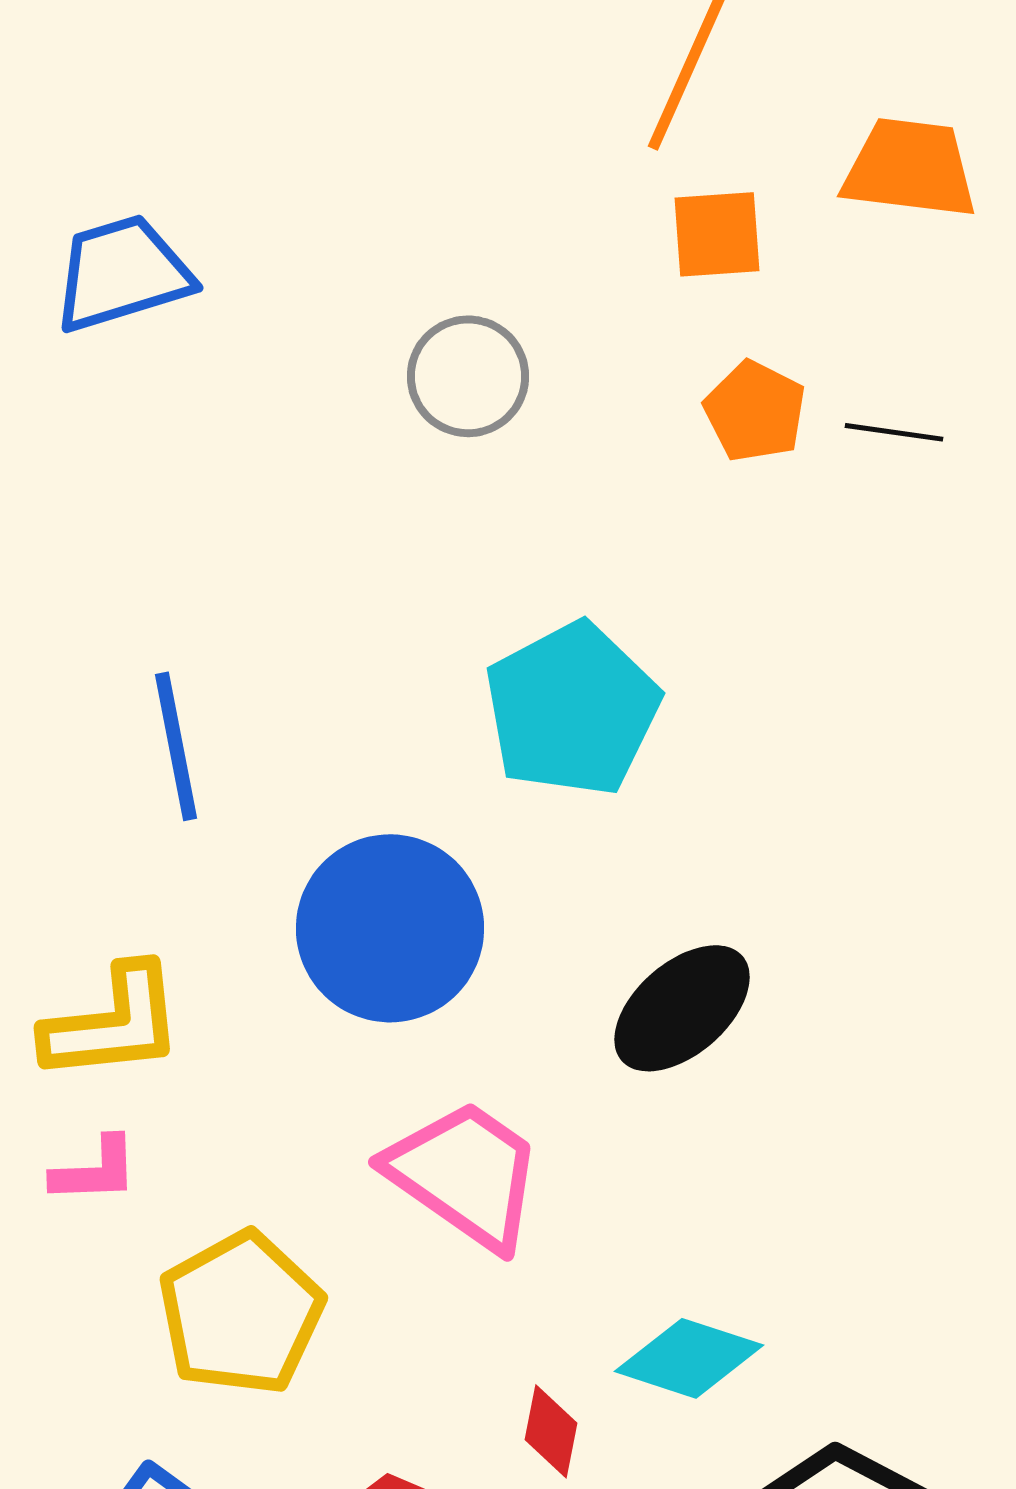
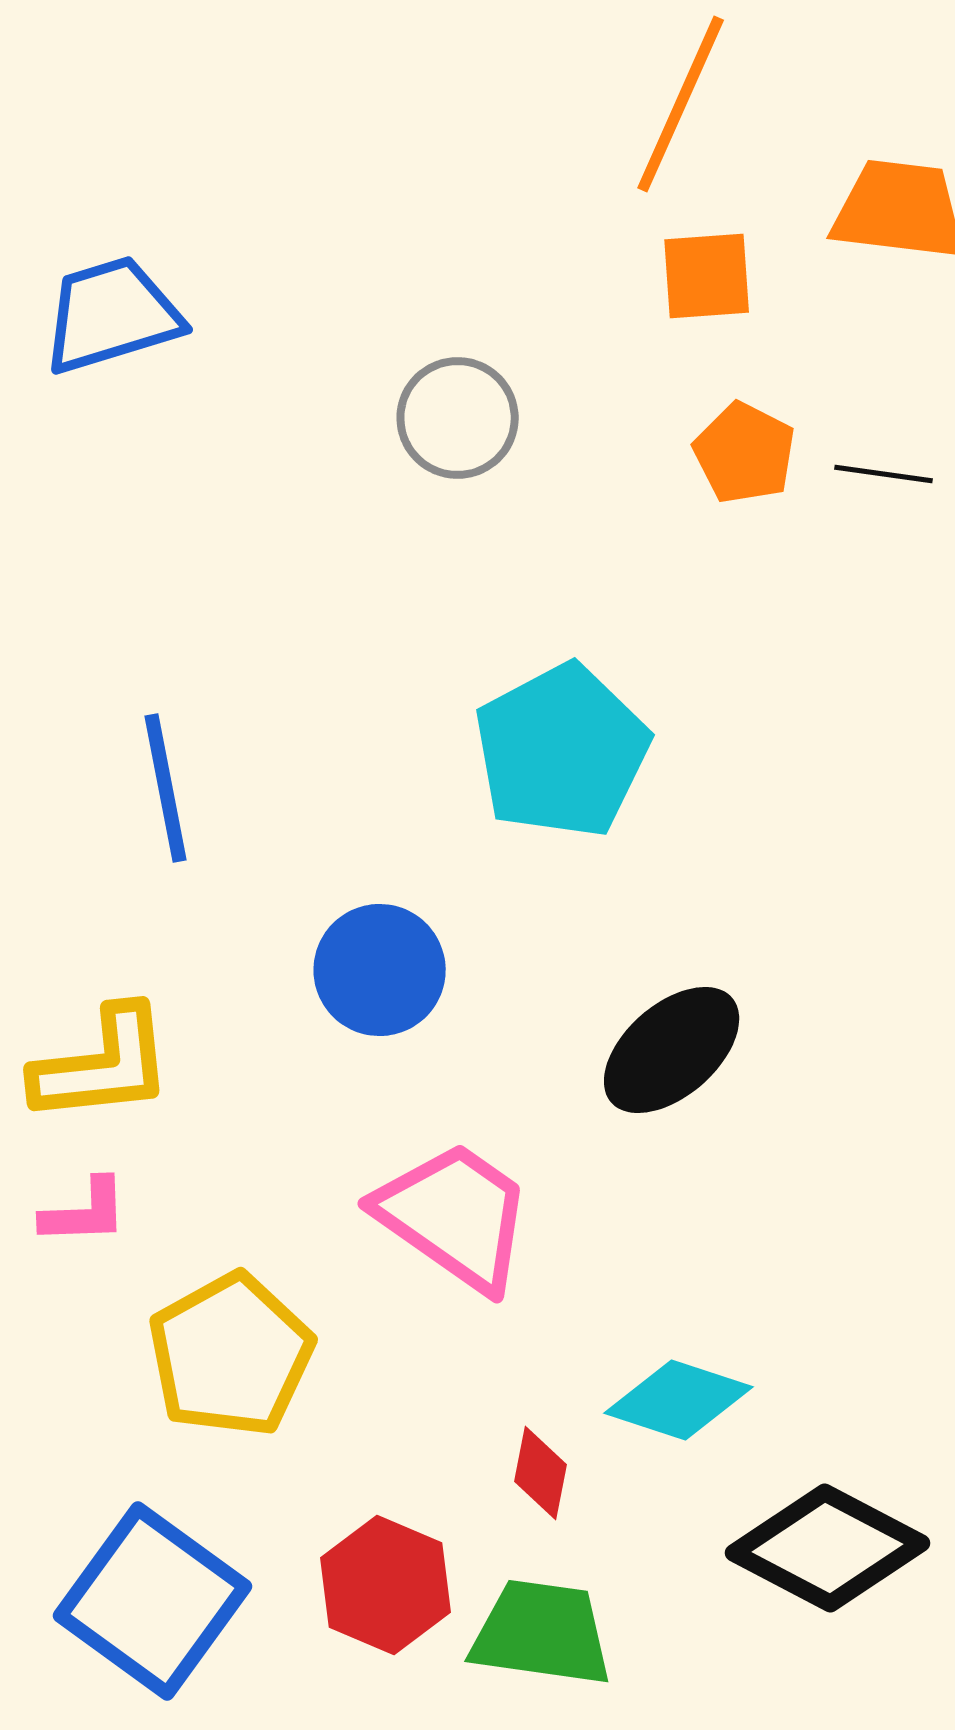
blue circle: (390, 928) -> (380, 970), size x0.7

